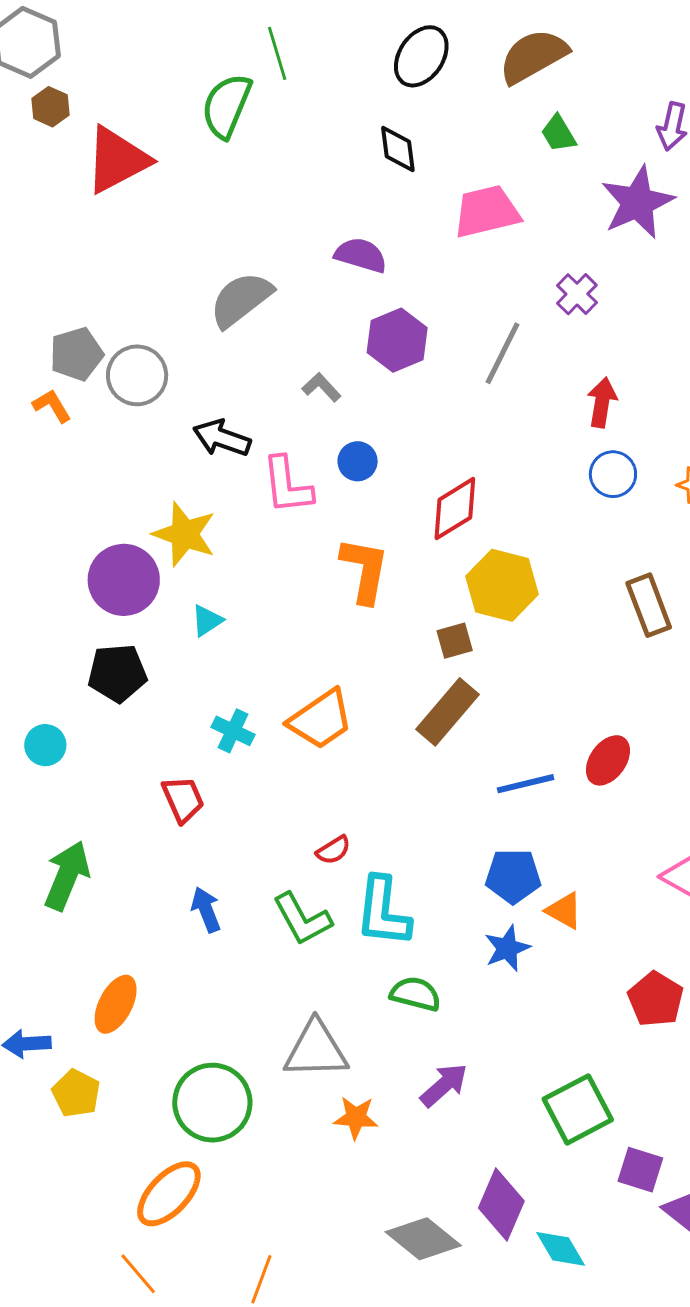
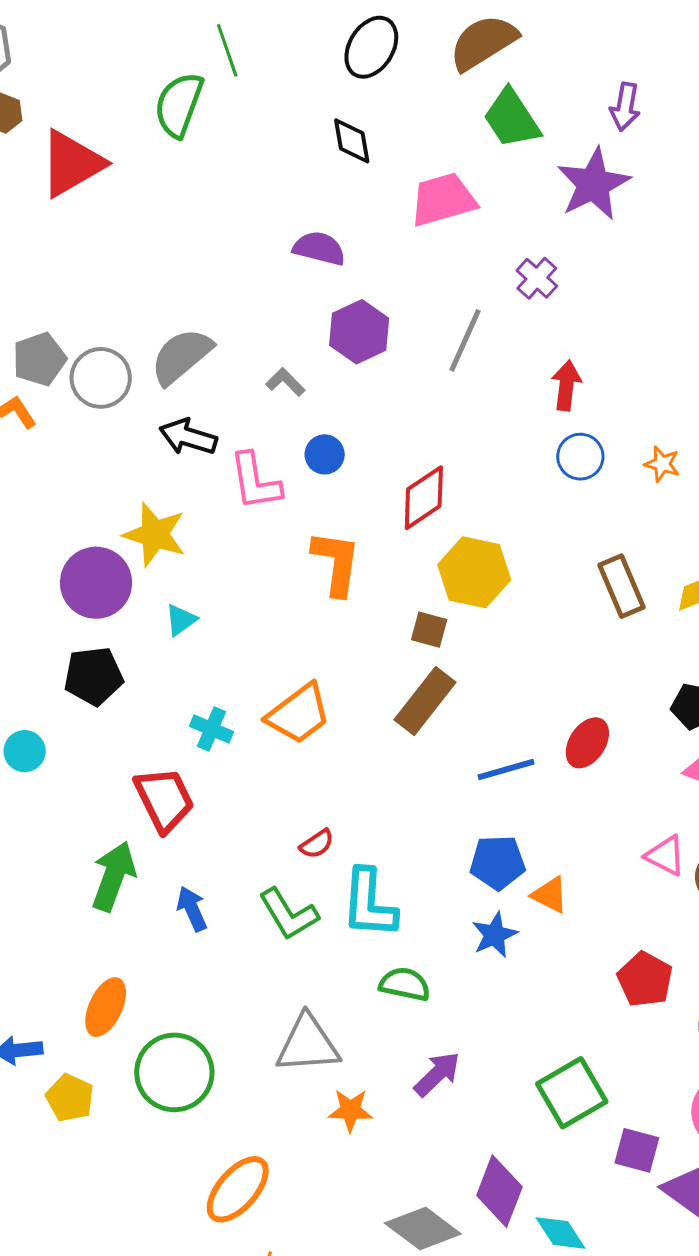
green trapezoid: (558, 134) -> (512, 119), size x1.6
gray semicircle: (241, 299) -> (181, 356), moved
brown square: (455, 641) -> (429, 630), turned 33
red trapezoid: (183, 799) -> (164, 799), size x1.4
green arrow: (67, 876) -> (114, 876), moved
green circle: (212, 1103) -> (174, 1072), moved
orange ellipse: (169, 1194) -> (238, 1189), moved

